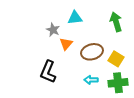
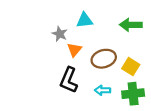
green arrow: (116, 22) -> (131, 25), turned -72
black L-shape: (48, 72) -> (69, 80), moved

